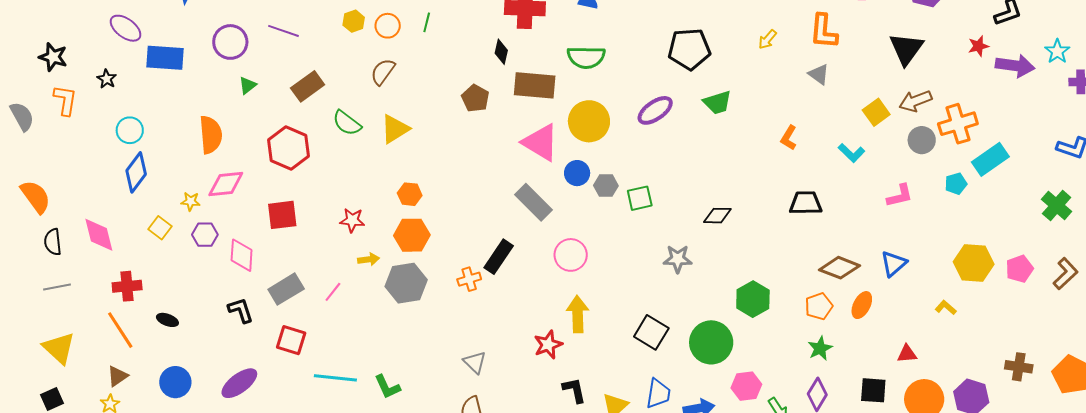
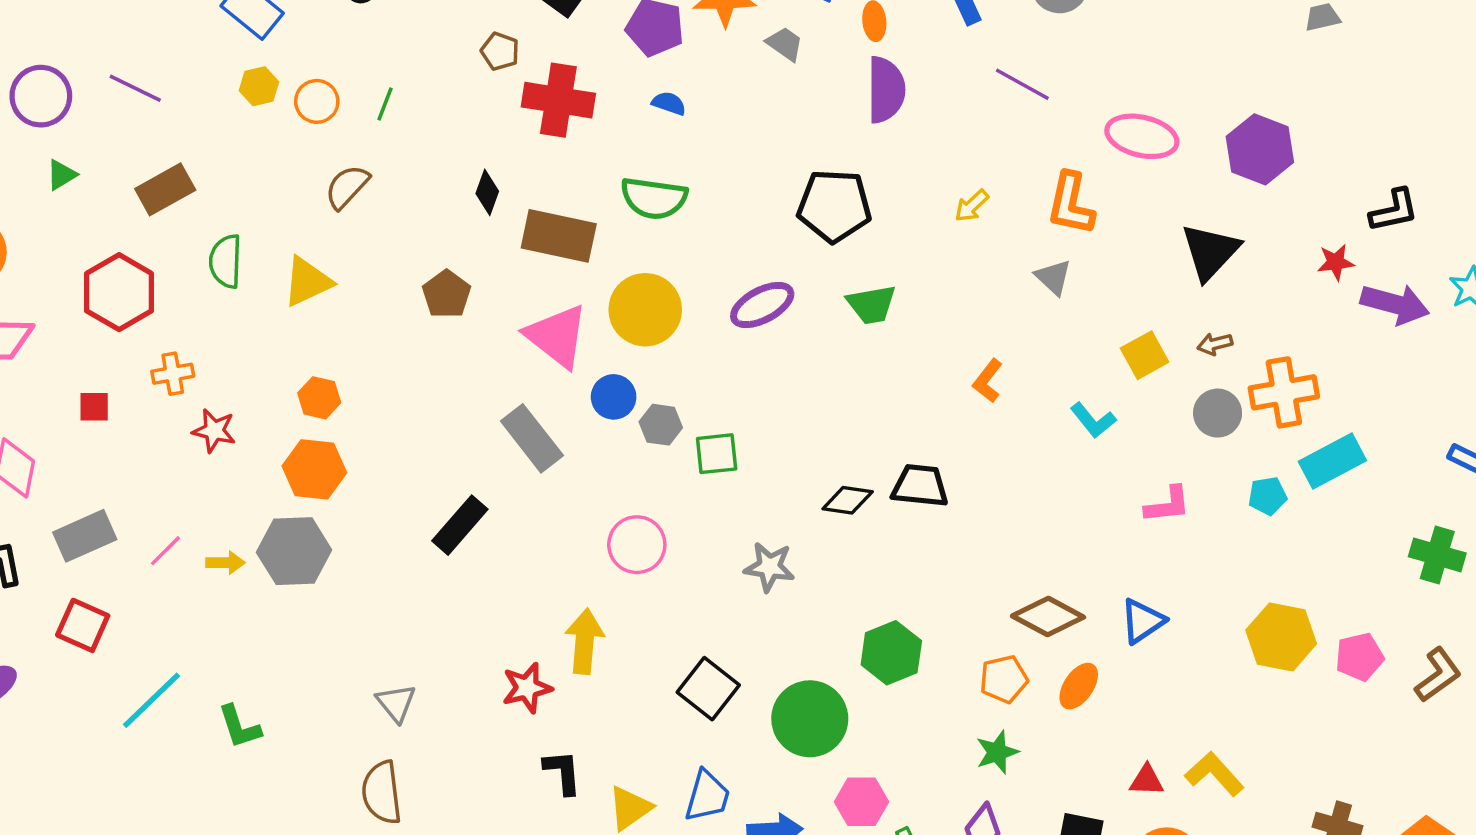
black diamond: (501, 52) -> (487, 192), moved
brown semicircle: (383, 72) -> (347, 187), moved
brown pentagon: (475, 98) -> (447, 294), moved
brown arrow: (915, 101) -> (1215, 344), size x0.6
green semicircle: (347, 123) -> (226, 261), turned 48
black trapezoid: (806, 203) -> (920, 486), moved
green cross: (1057, 205) -> (1437, 555), turned -32
red square: (282, 215) -> (94, 407), size x0.6
pink circle: (571, 255) -> (637, 545), moved
yellow arrow: (369, 259) -> (225, 563), moved
orange cross: (469, 279) -> (173, 374), moved
yellow L-shape: (946, 308) -> (1214, 774), moved, size x1.6
cyan line: (335, 378) -> (152, 700), turned -57

